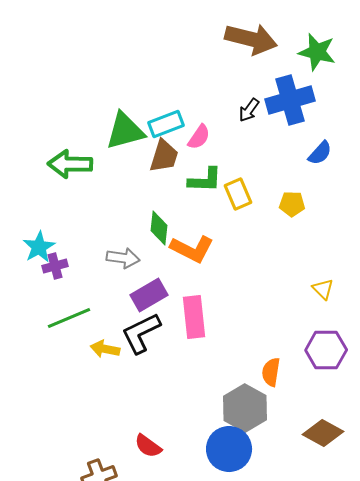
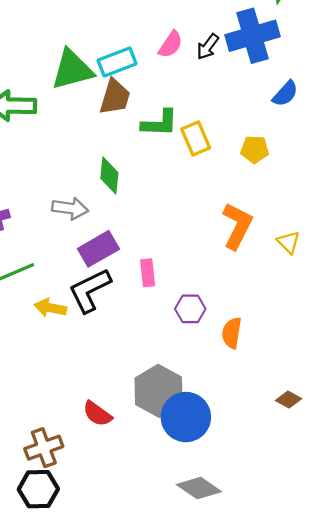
pink semicircle: (199, 137) -> (171, 44), moved
orange L-shape: (192, 249) -> (237, 226), moved, turned -90
pink rectangle: (194, 317) -> (148, 273), size x0.6
purple hexagon: (326, 350) -> (190, 309), moved, size x0.7
gray hexagon: (245, 408) -> (159, 391), moved
brown diamond: (323, 433) -> (289, 400), size x0.6

